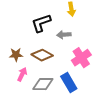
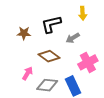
gray arrow: (64, 35) -> (73, 38), turned -32
brown star: (16, 55) -> (24, 33), moved

